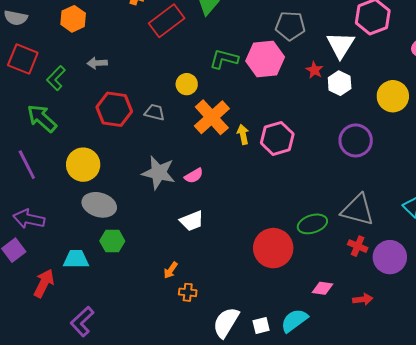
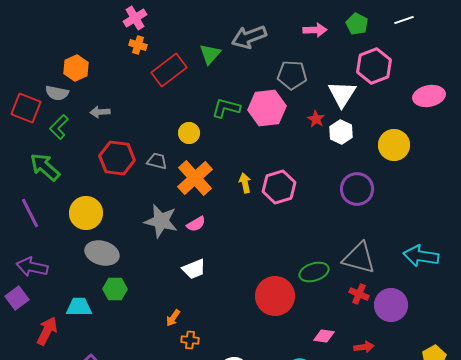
gray semicircle: (16, 18) -> (57, 93), moved
orange cross: (212, 117) -> (195, 178), moved

